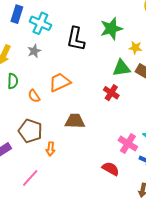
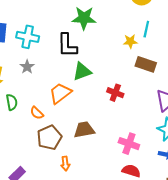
green star: (111, 29) -> (84, 18), moved, turned 30
green triangle: (121, 68) -> (82, 72), moved
brown pentagon: (30, 131) -> (49, 137), moved, turned -30
pink cross: (128, 144) -> (129, 144), moved

